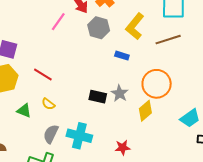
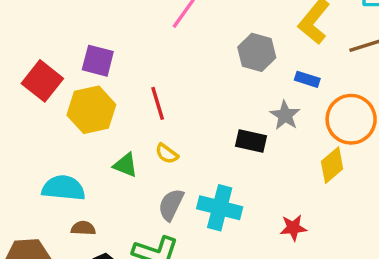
gray hexagon: (99, 28) -> (257, 52), moved
blue rectangle: (122, 56) -> (307, 79), moved
red line: (43, 74) -> (158, 103), turned 42
gray star: (120, 93) -> (285, 115), moved

